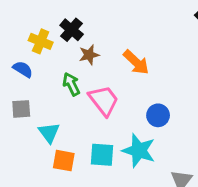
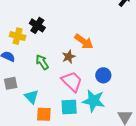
brown star: (89, 55) -> (69, 57), moved
pink trapezoid: (104, 100) -> (72, 81), moved

